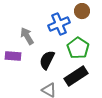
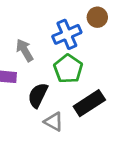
green pentagon: (78, 48) -> (68, 69), moved
black semicircle: (47, 60) -> (38, 95), moved

